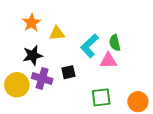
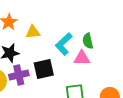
black square: (68, 72) -> (44, 69), size x1.5
purple cross: (42, 78) -> (19, 75), turned -30

